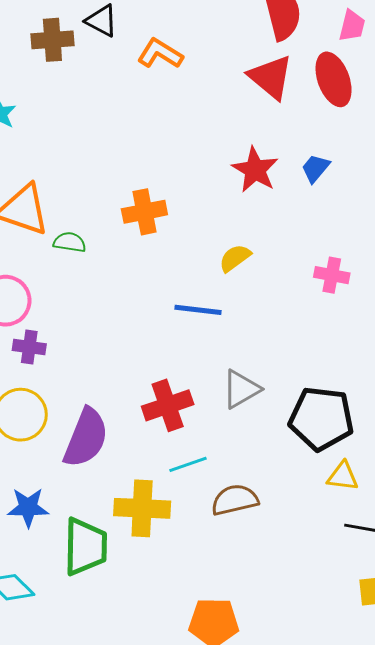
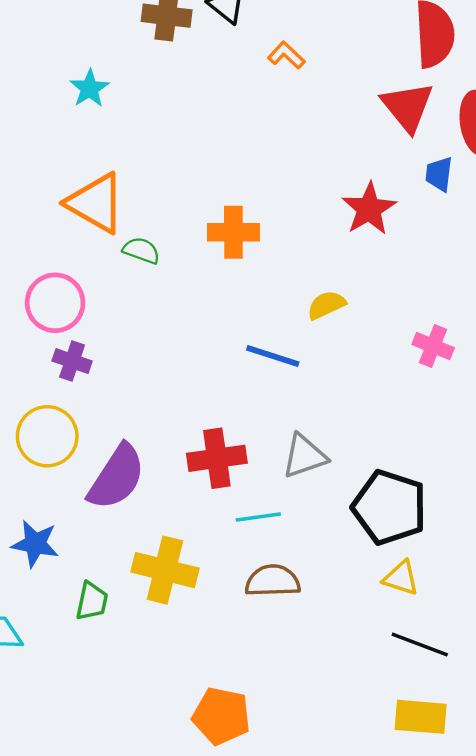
orange L-shape: (160, 54) -> (286, 55), size x0.7
blue trapezoid: (315, 168) -> (439, 174), moved, turned -44
cyan line: (188, 464) -> (258, 517), moved
green trapezoid: (85, 547) -> (92, 601), size x0.6

